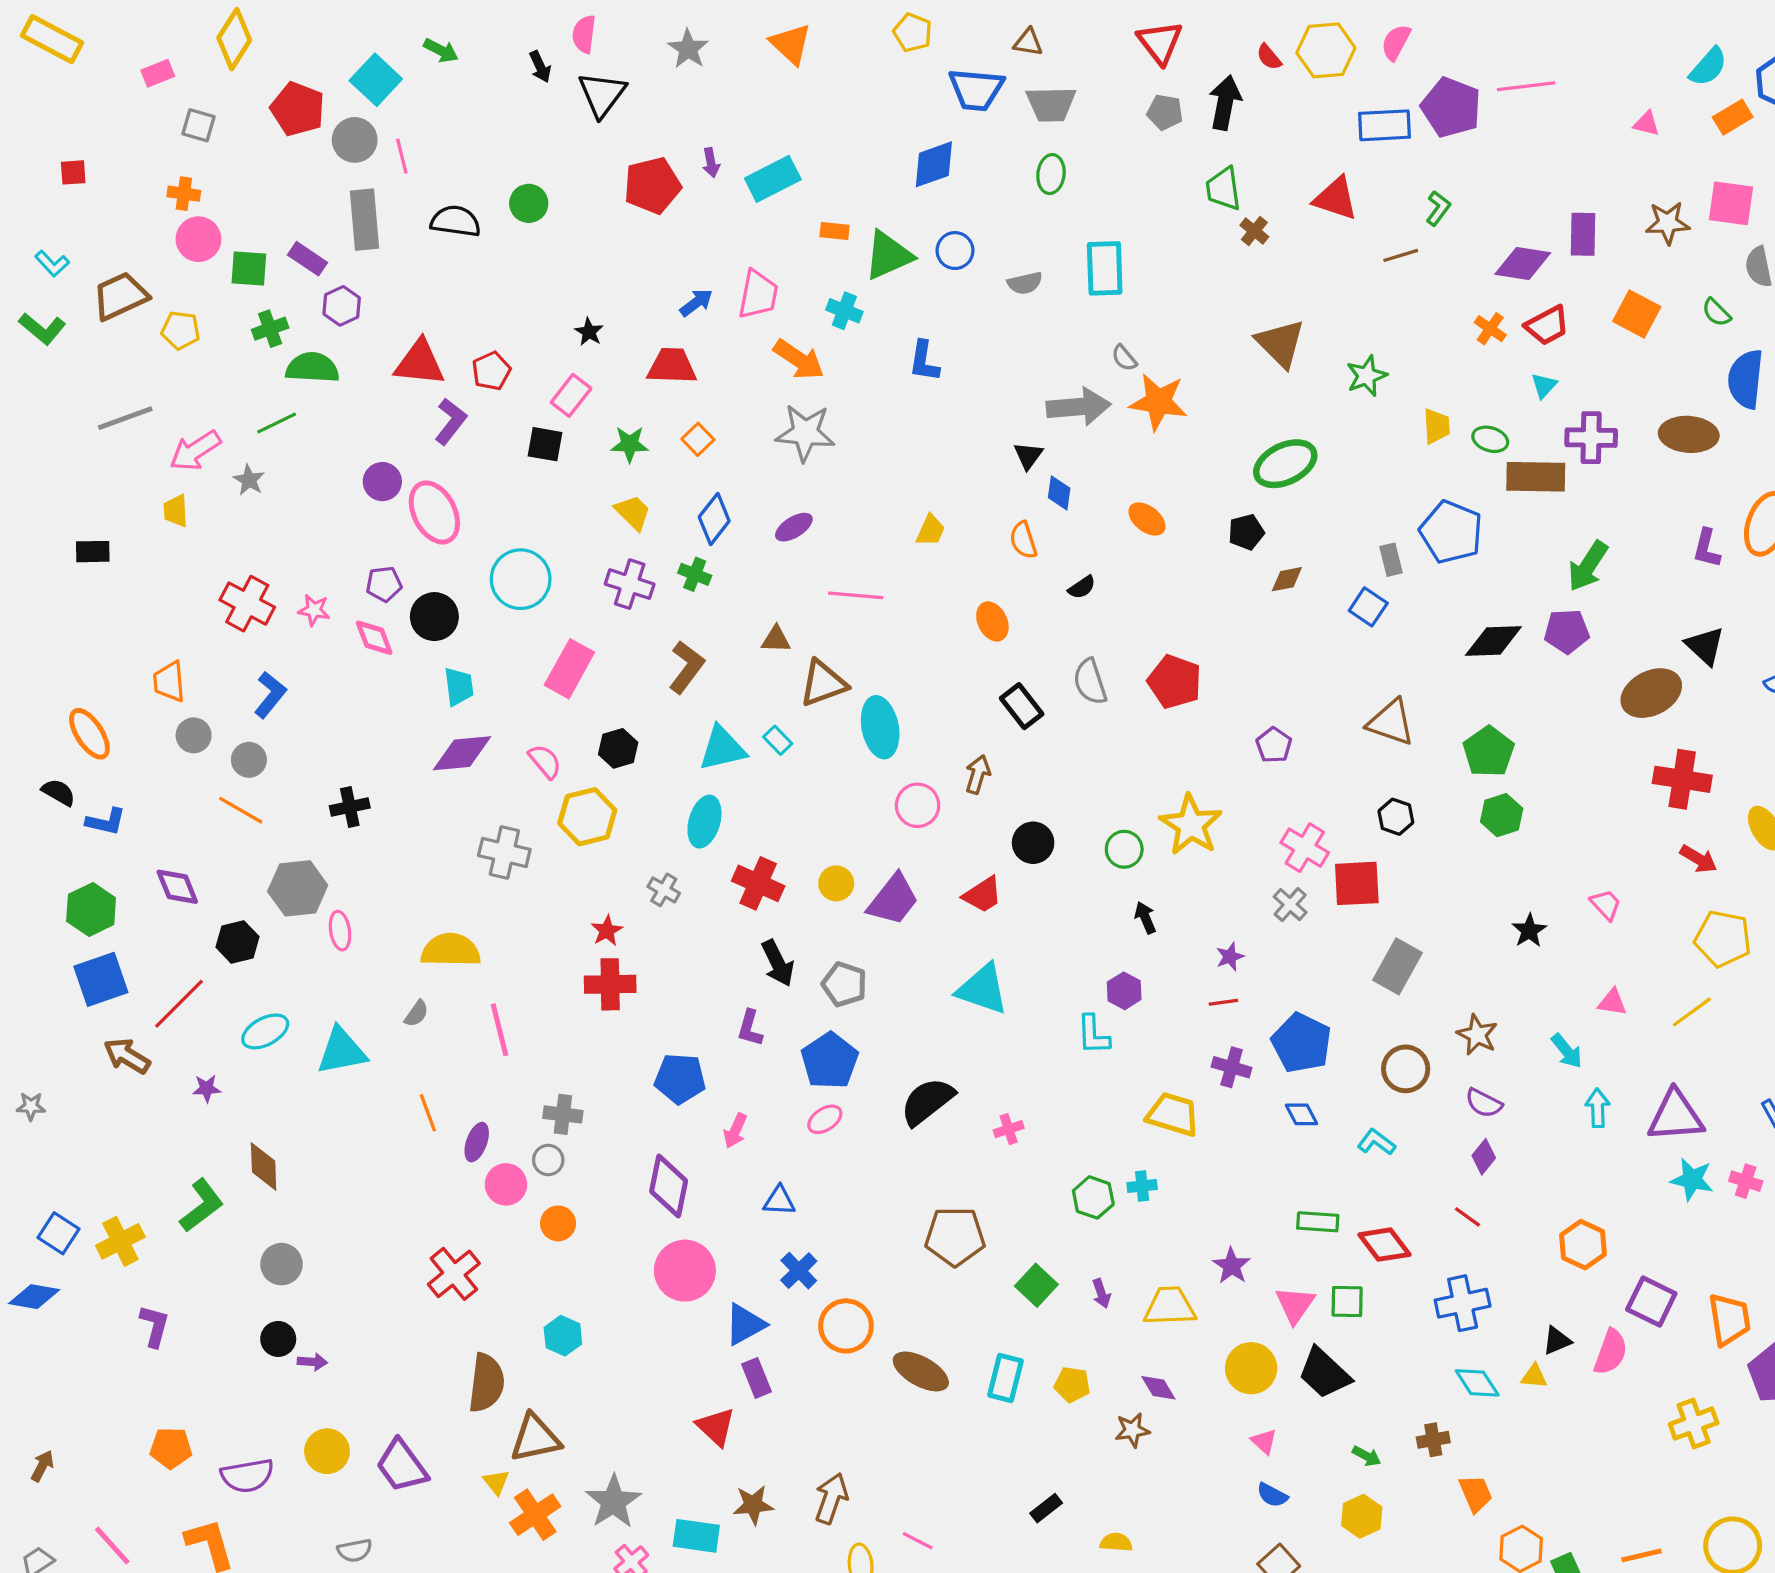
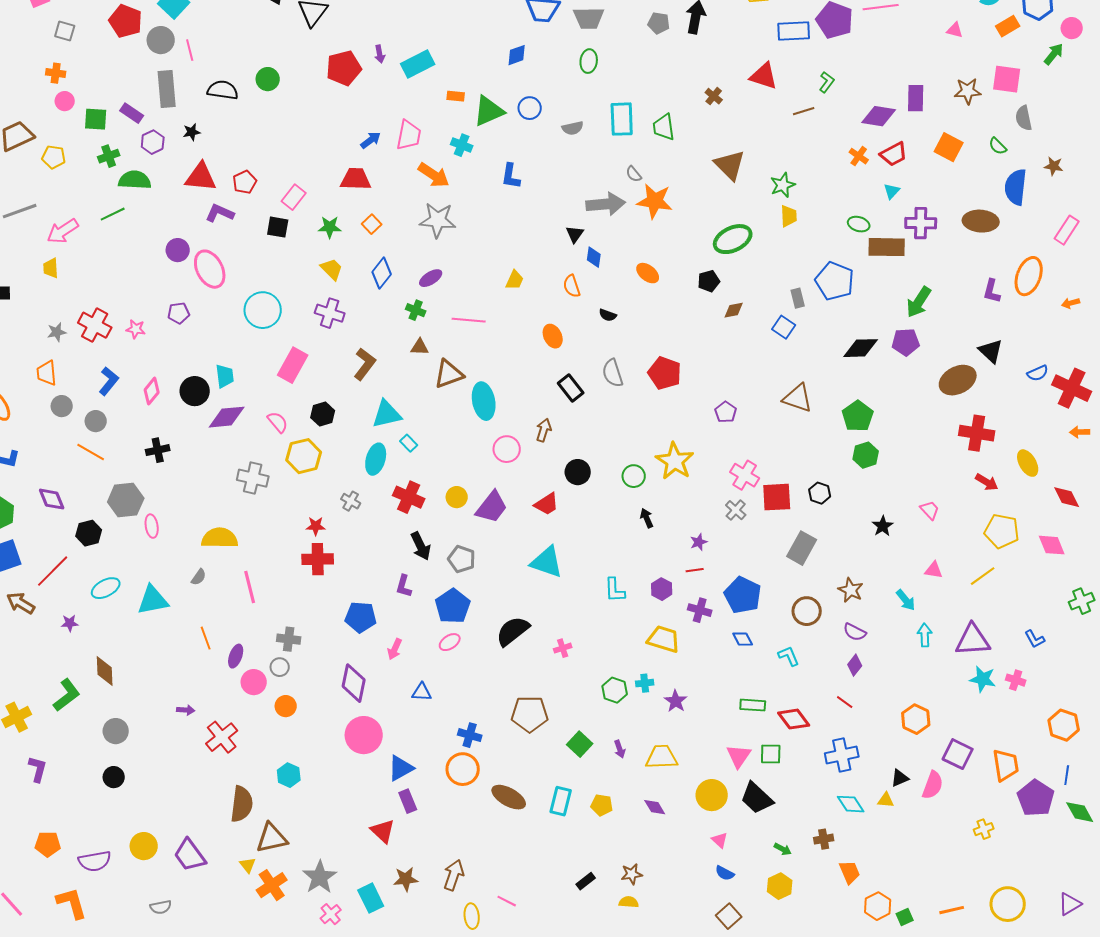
blue diamond: (934, 164) -> (517, 55), size x0.7
green trapezoid: (1223, 189) -> (664, 127), moved
pink circle: (198, 239) -> (65, 101), size x0.7
black star: (589, 332) -> (192, 132), moved, turned 30
purple L-shape: (451, 421) -> (220, 213), turned -104
yellow trapezoid: (1437, 426) -> (789, 216), moved
gray star: (249, 480) -> (57, 332), moved, turned 30
green cross: (695, 574) -> (416, 310), moved
black semicircle: (1082, 587) -> (608, 315), turned 54
black circle: (434, 617) -> (195, 391), moved
pink diamond: (374, 638) -> (152, 391), moved, turned 60
cyan rectangle: (778, 740) -> (409, 443), moved
black hexagon: (1396, 817) -> (820, 493), moved
red star: (607, 931) -> (316, 526), turned 30
purple hexagon: (1124, 991) -> (662, 589), moved
cyan L-shape: (1376, 1142) -> (789, 656), turned 30
purple star: (1232, 1266) -> (676, 701), moved
blue cross: (799, 1271) -> (470, 735), moved, turned -30
purple arrow: (312, 1362) -> (186, 710), moved
yellow cross: (1694, 1424) -> (984, 829), size x0.7
brown star: (1132, 1430) -> (632, 874), moved
cyan rectangle: (696, 1536) -> (371, 898), turned 56

